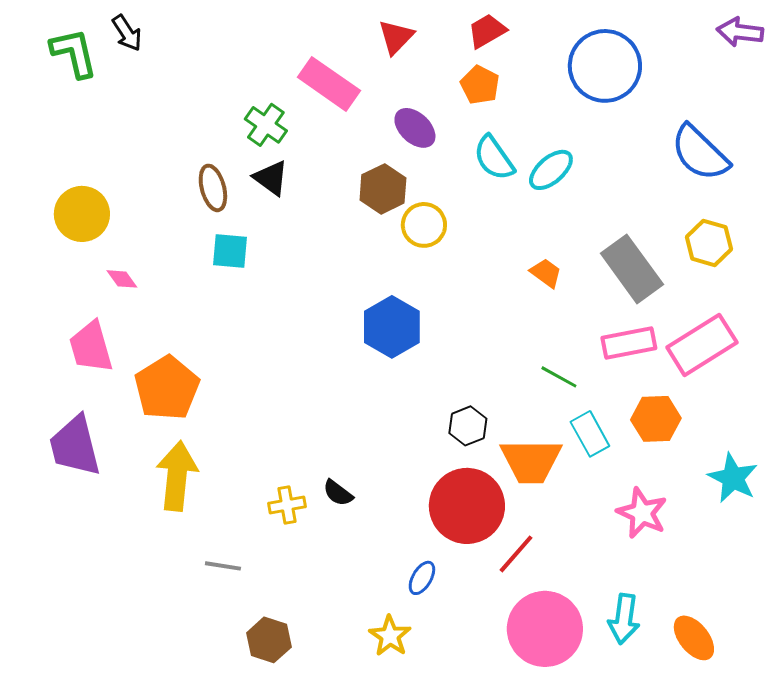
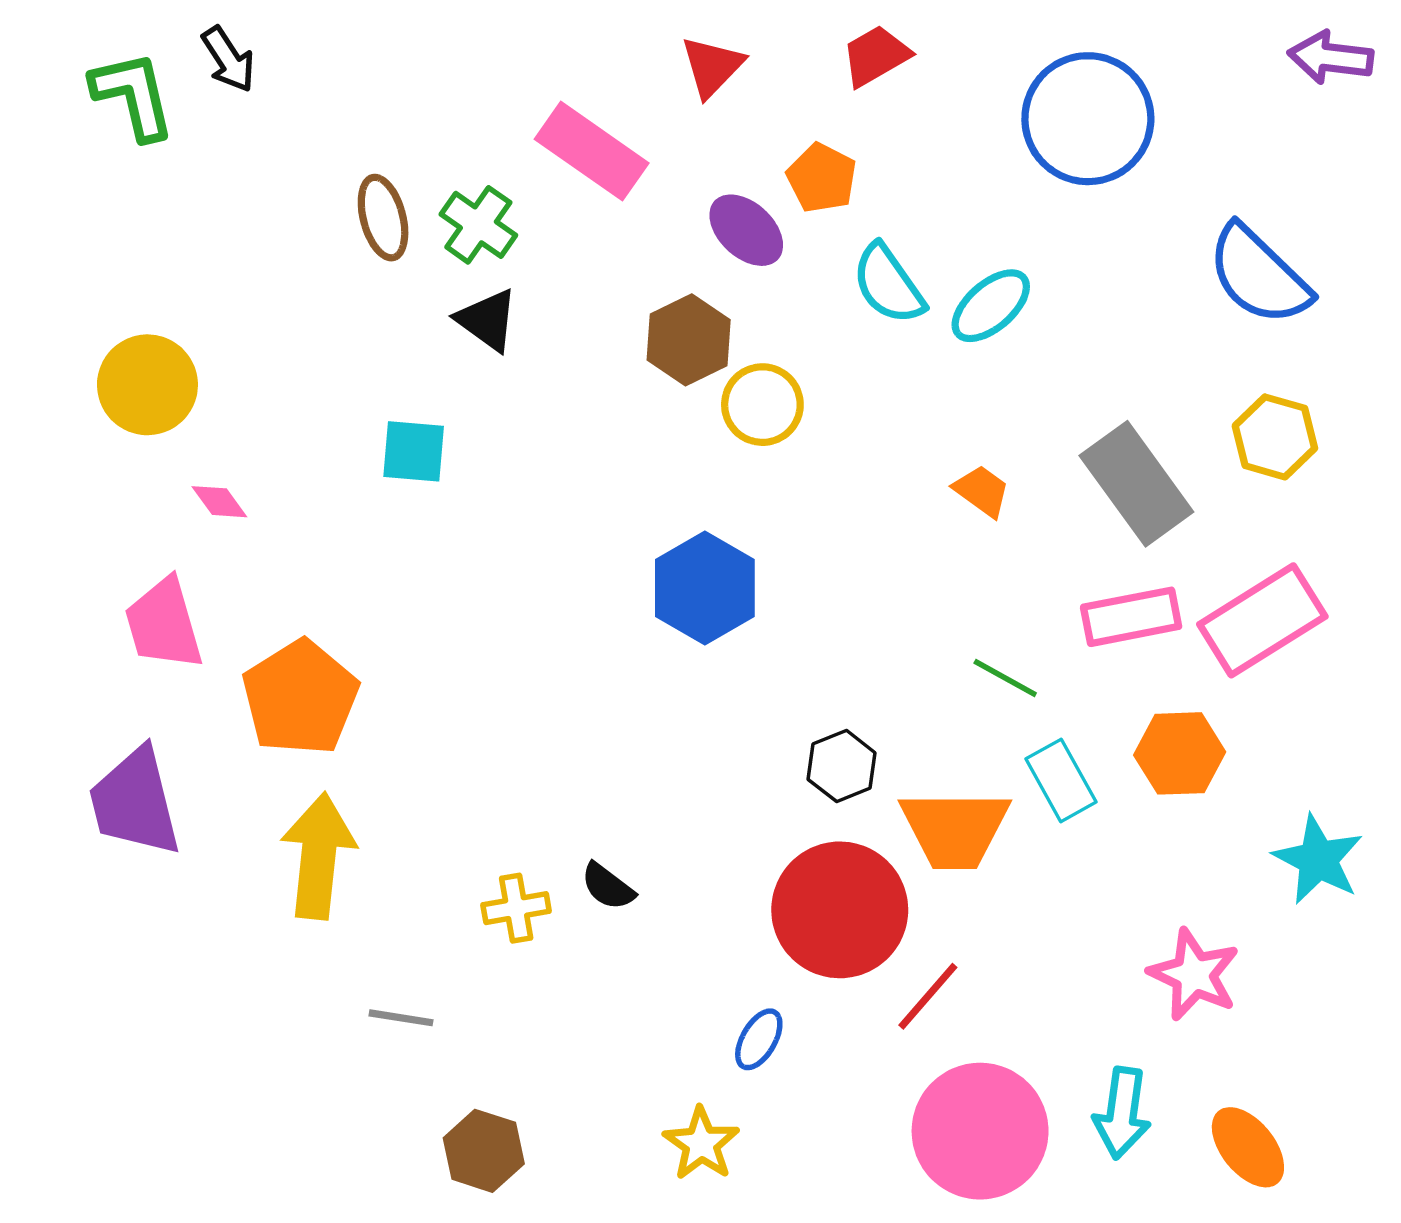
orange pentagon: (480, 85) -> (822, 178), moved
brown ellipse: (213, 188) -> (383, 218), moved
pink star: (642, 513) -> (1194, 975), moved

